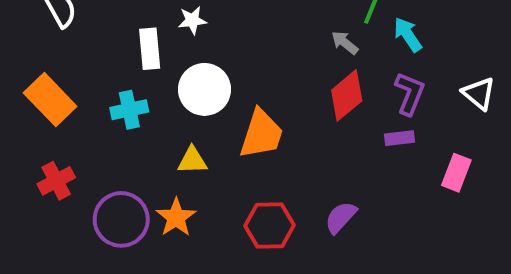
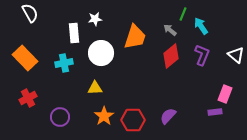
orange trapezoid: (261, 134) -> (135, 37), moved
purple rectangle: (400, 138) -> (215, 112), moved
orange star: (176, 217) -> (104, 116), moved
purple circle: (121, 219) -> (60, 117), size x0.7

